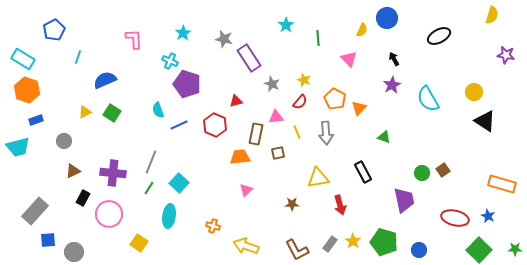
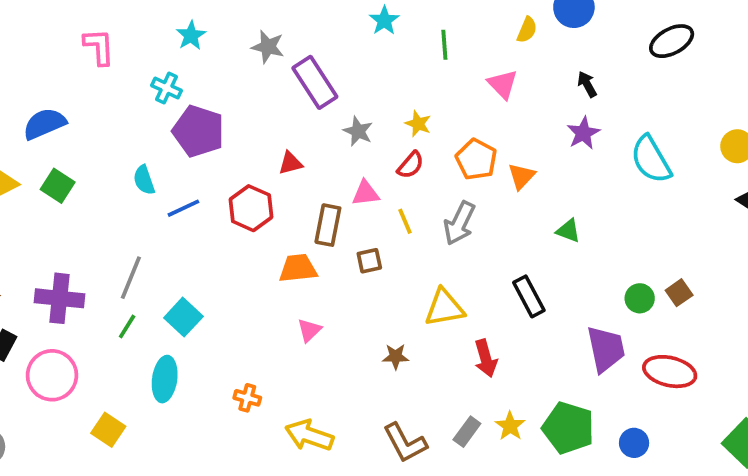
gray arrow: (326, 133) -> (459, 223), turned 30
red ellipse: (455, 218) -> (670, 372), moved

